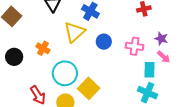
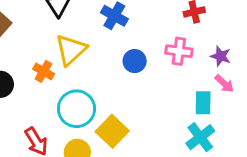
yellow triangle: (74, 32) -> (71, 50), moved
pink cross: (134, 46) -> (179, 51), moved
cyan cross: (147, 93) -> (200, 137), turned 30

